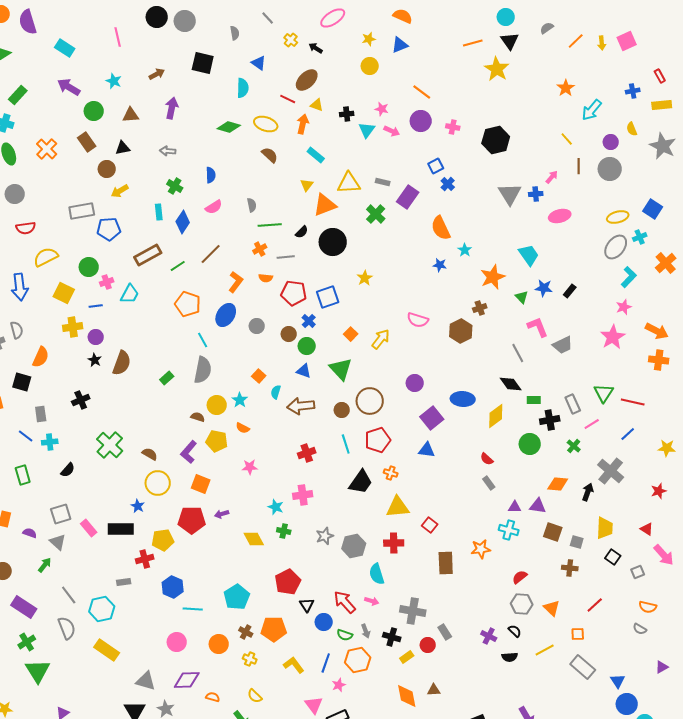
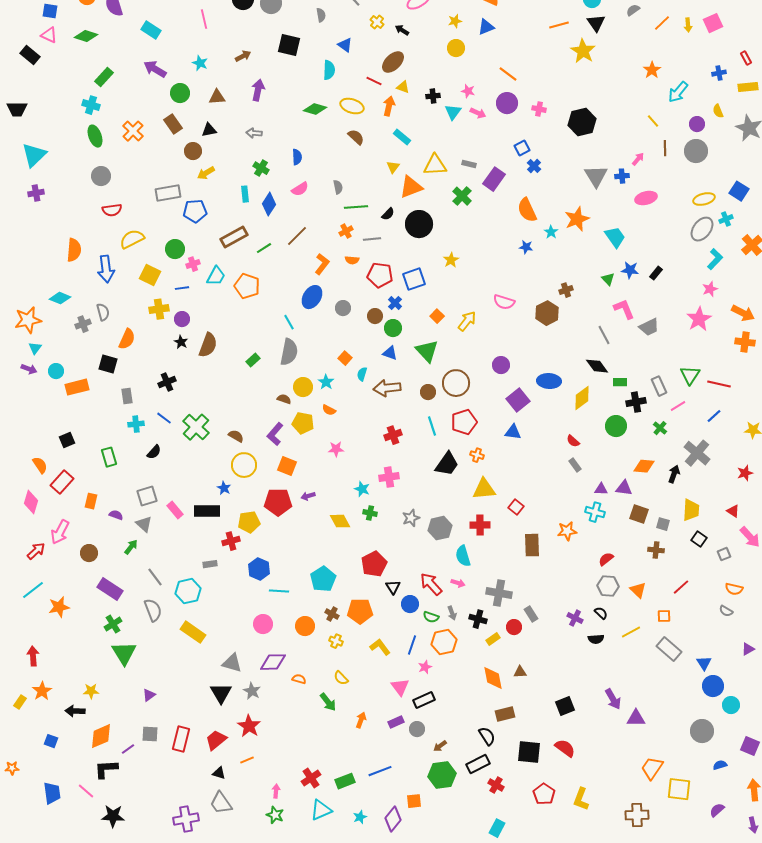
orange star: (493, 277) -> (577, 219), moved
orange pentagon: (188, 304) -> (247, 286), moved
blue line: (26, 436) -> (164, 418), moved

